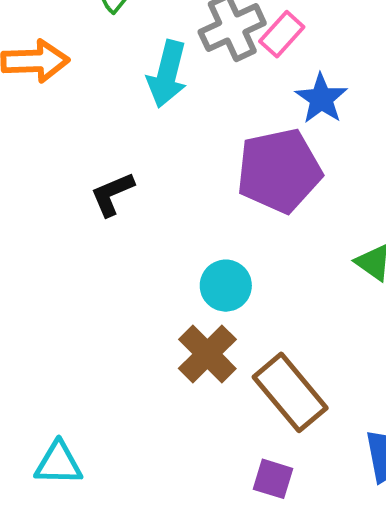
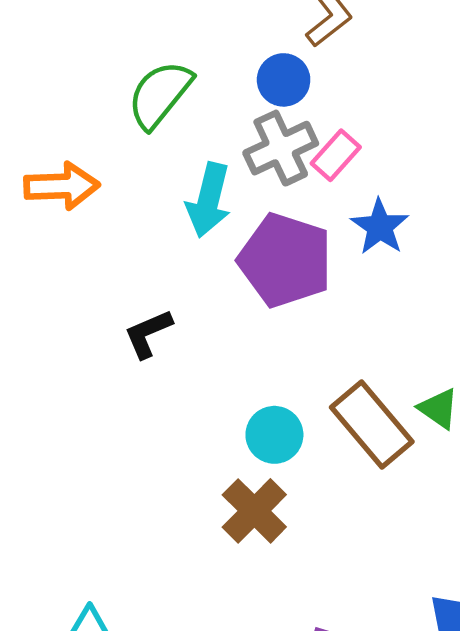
purple pentagon: (279, 171) -> (285, 260), moved, turned 30
brown rectangle: (290, 392) -> (372, 424), moved

